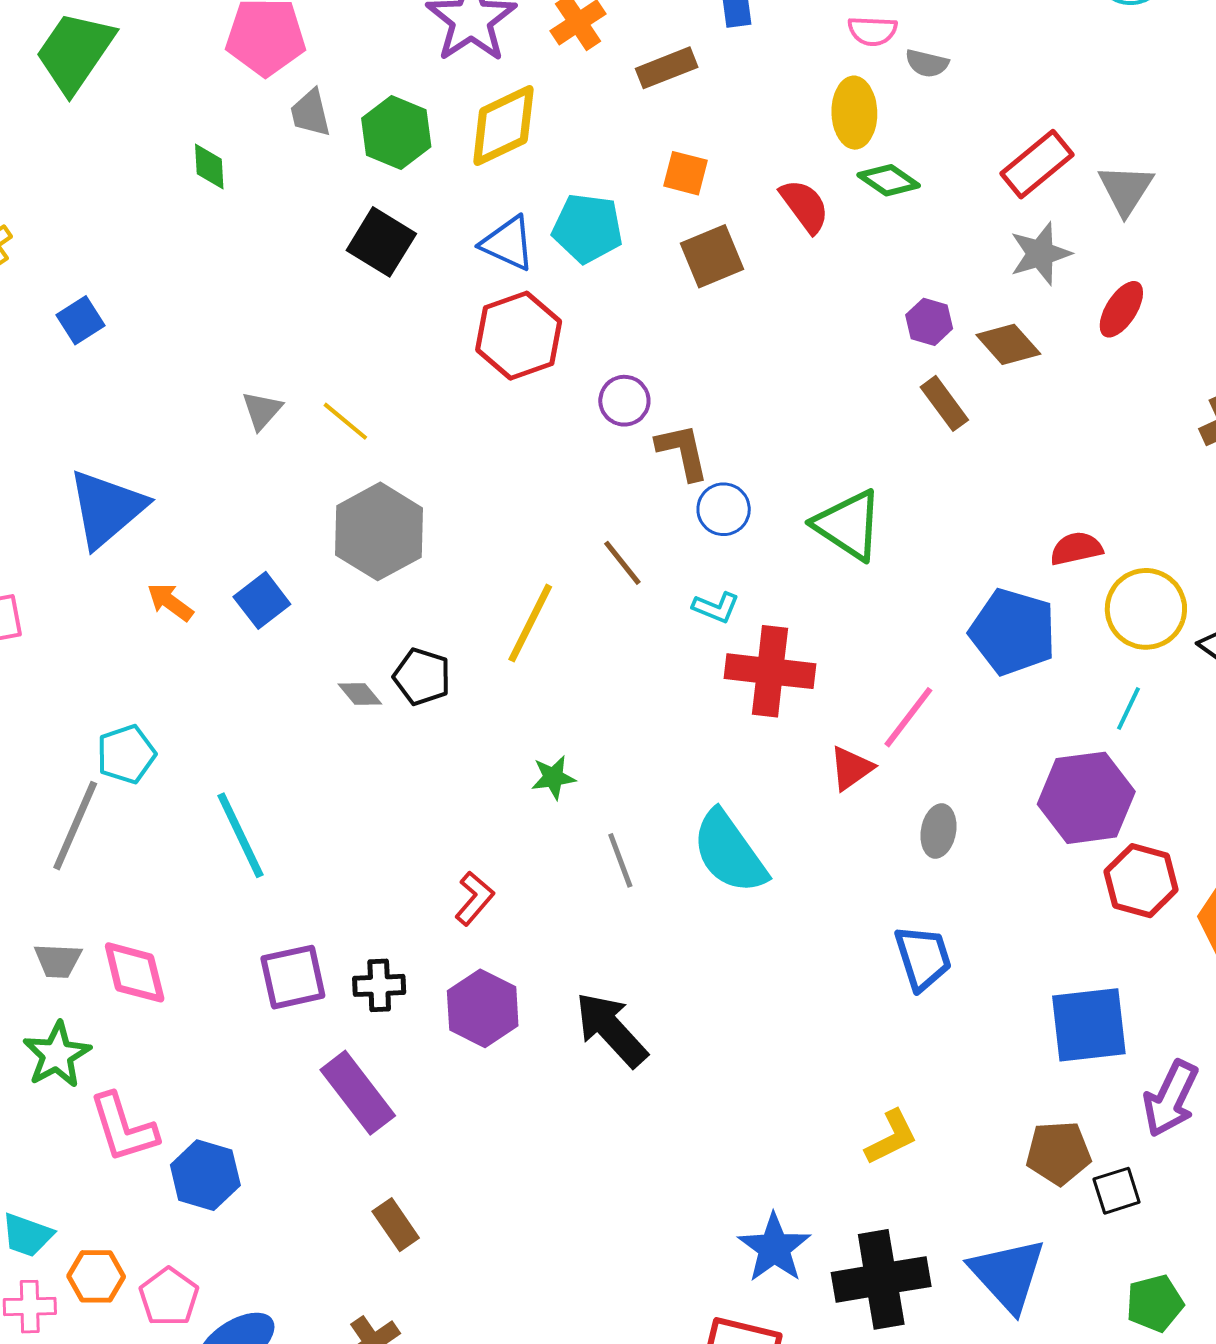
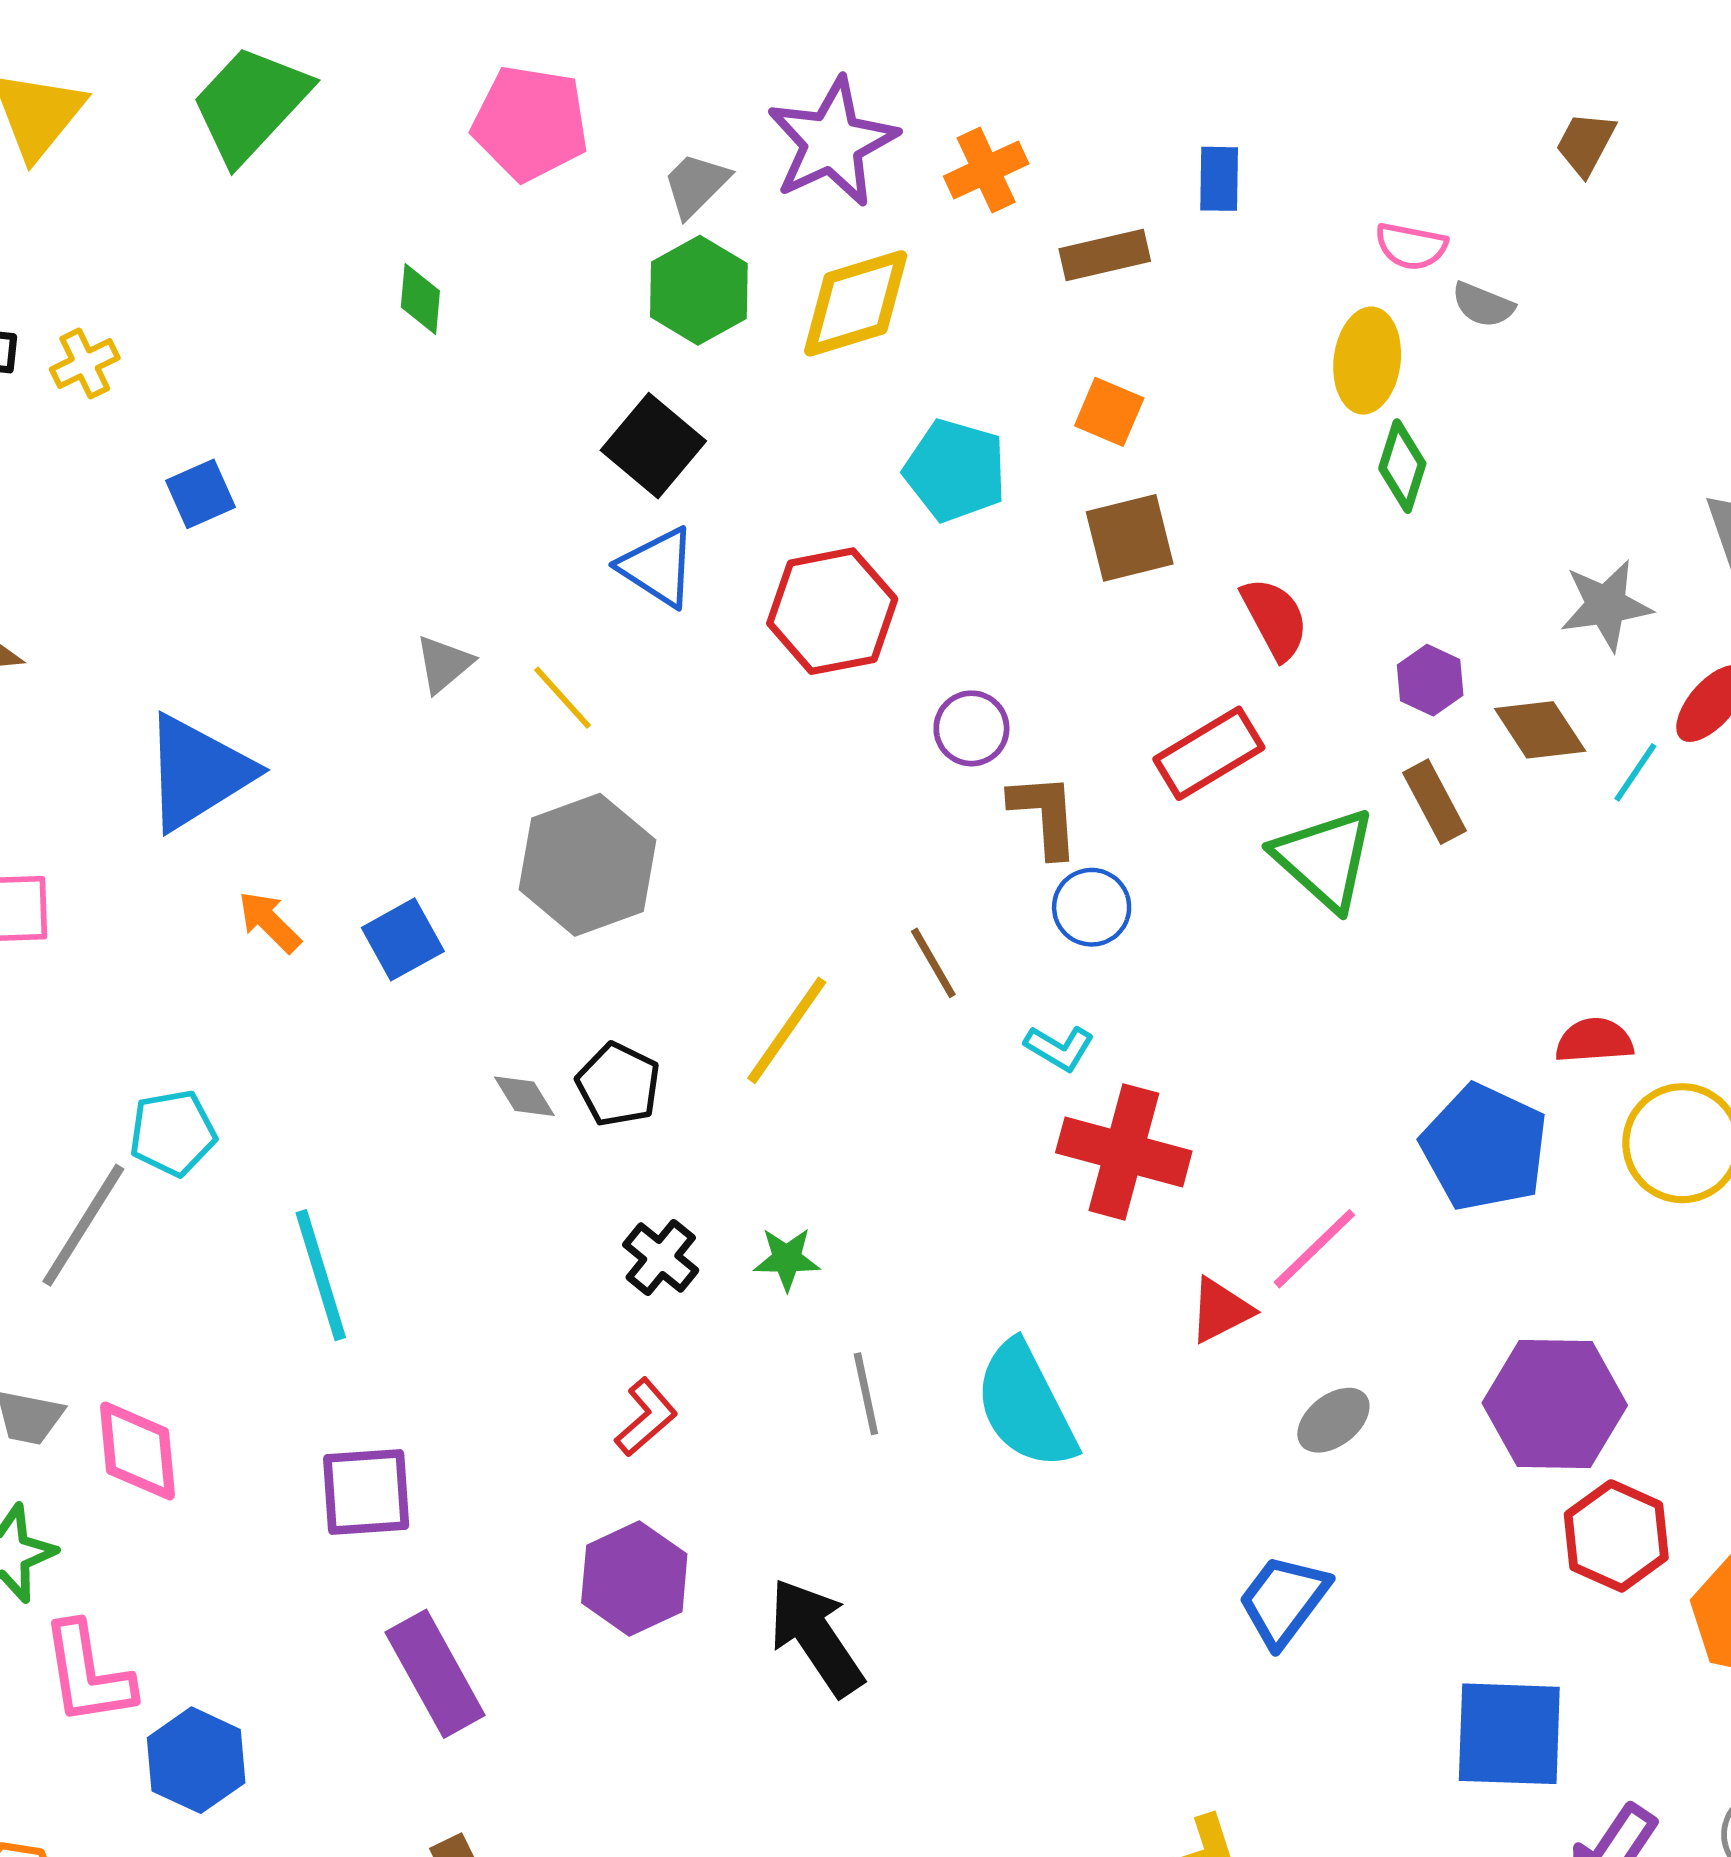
gray trapezoid: (310, 113) -> (696, 185), moved, turned 50
red rectangle: (1037, 164) -> (1209, 753), moved
green diamond: (889, 180) -> (1402, 466), turned 64
red semicircle: (805, 206) -> (1275, 618), moved
blue triangle: (508, 243) -> (658, 567), moved
green triangle: (848, 525) -> (1325, 859), moved
cyan line: (1128, 709) -> (1635, 772), moved
gray ellipse: (938, 831) -> (1333, 1420), turned 33
blue trapezoid: (923, 958) -> (1284, 1600), turned -134
black cross: (379, 985) -> (661, 1257), moved, turned 33

